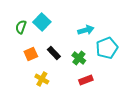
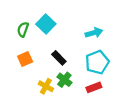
cyan pentagon: (107, 48) -> (97, 62), moved
orange square: (31, 54) -> (25, 59), moved
green cross: (79, 58) -> (64, 80), moved

